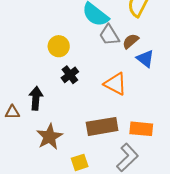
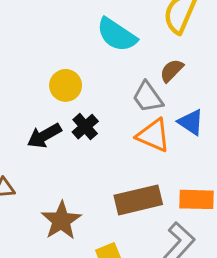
gray trapezoid: (109, 35) -> (148, 97), moved
blue triangle: (145, 59) -> (191, 122), moved
black arrow: (36, 98) -> (44, 136), moved, turned -120

